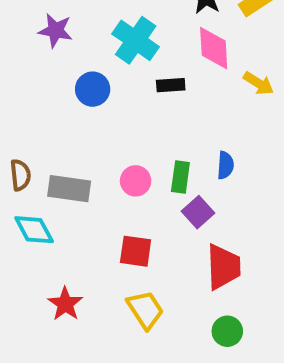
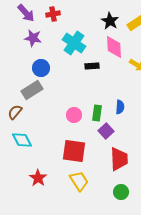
blue circle: (93, 89) -> (41, 68), moved
brown semicircle: (20, 175) -> (15, 112), turned -133
gray rectangle: (69, 189) -> (32, 90), moved, turned -40
red square: (136, 251) -> (74, 151), size x1.4

